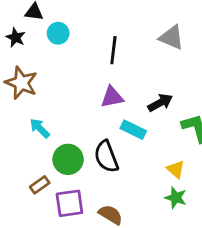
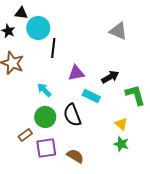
cyan circle: (58, 33) -> (38, 28), size x1.5
black line: (113, 50) -> (53, 48), moved
cyan arrow: (40, 128) -> (44, 90), moved

